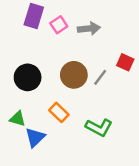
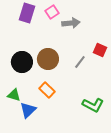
pink square: (59, 25) -> (52, 12), moved
brown circle: (74, 75) -> (48, 59), moved
green L-shape: (99, 127) -> (93, 105), moved

